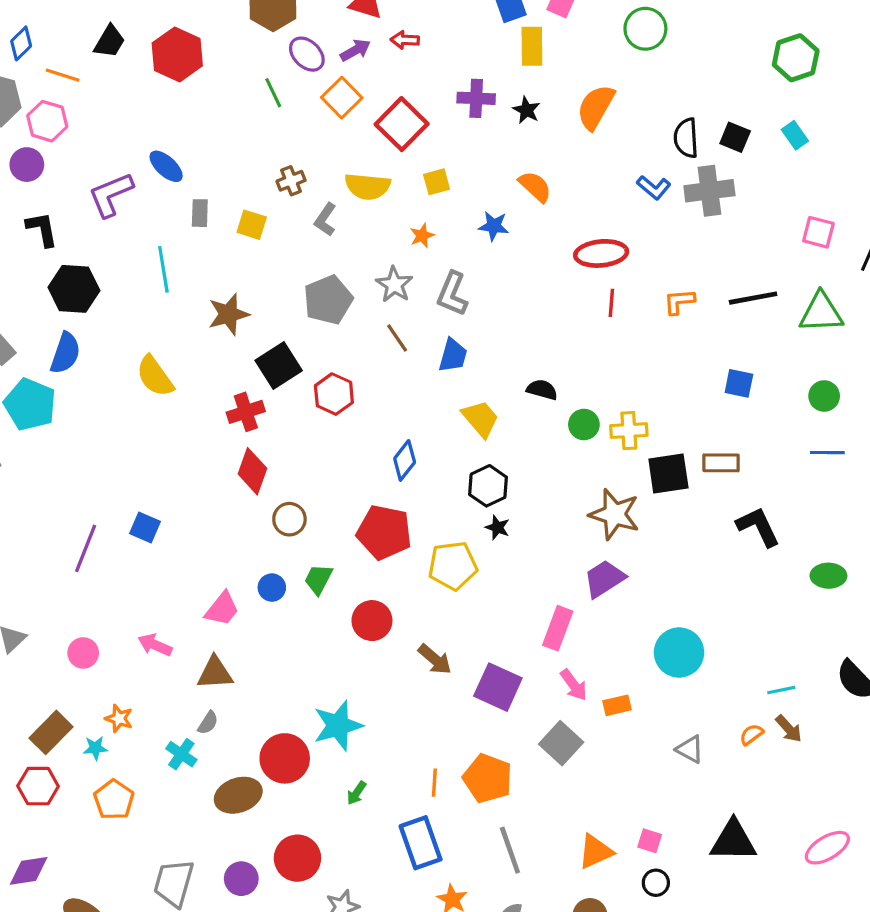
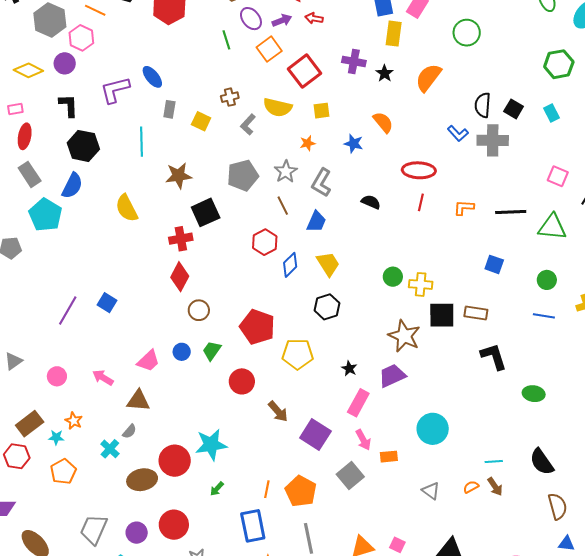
black semicircle: (542, 390) -> (371, 202), moved
red hexagon: (334, 394) -> (265, 242), moved
blue diamond: (405, 460) -> (290, 265), moved
black star: (497, 527) -> (349, 368), moved

